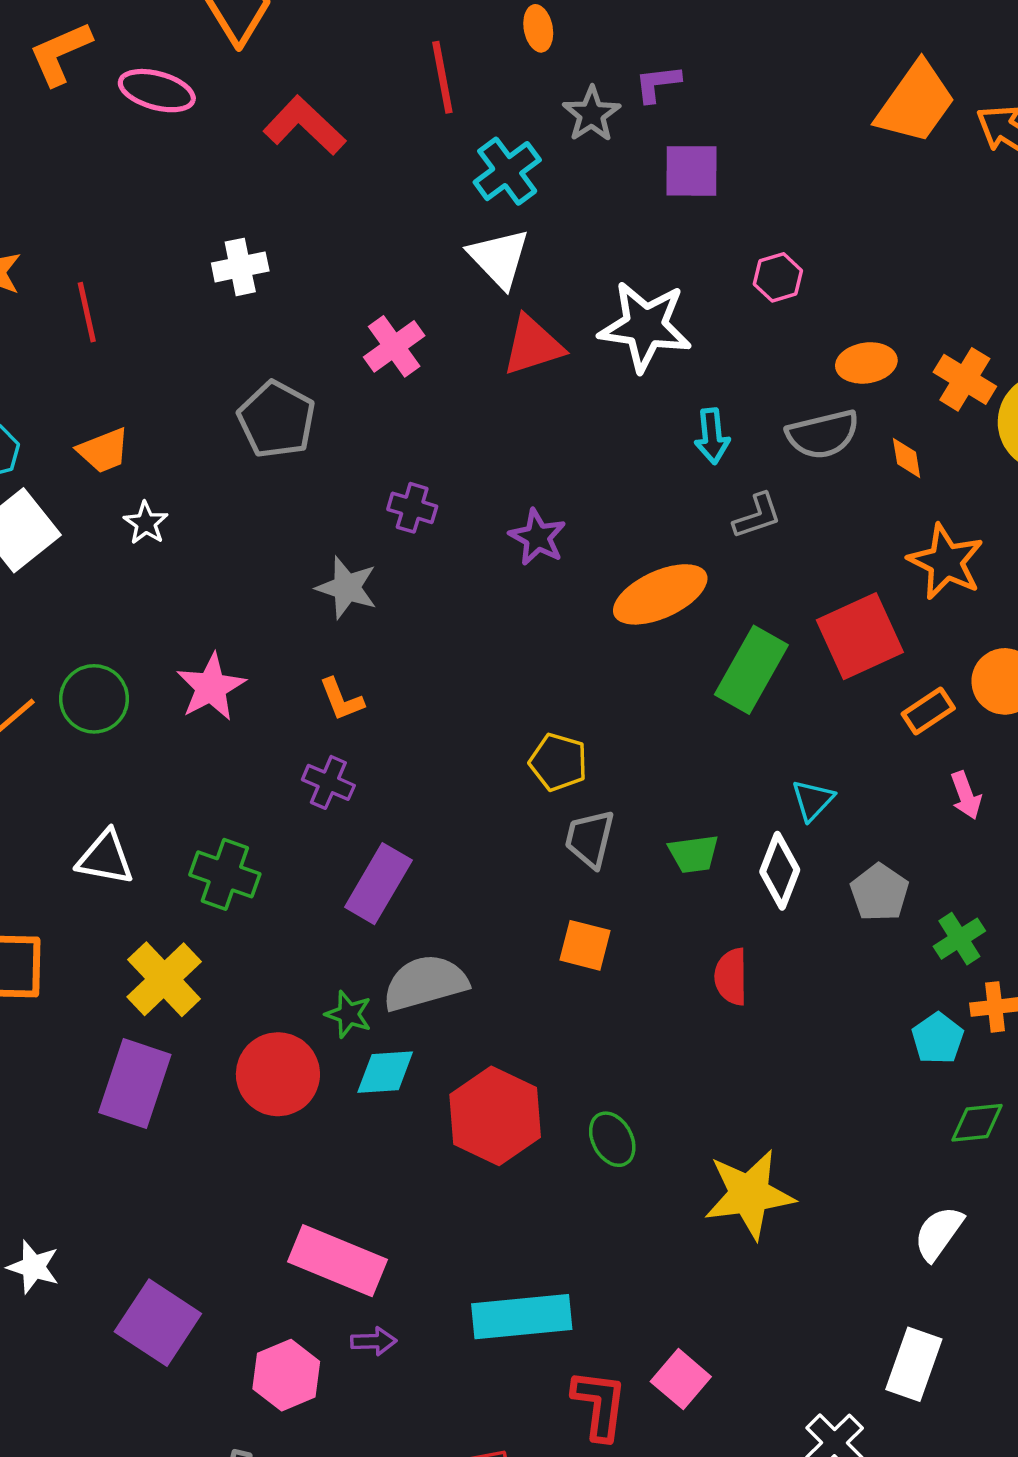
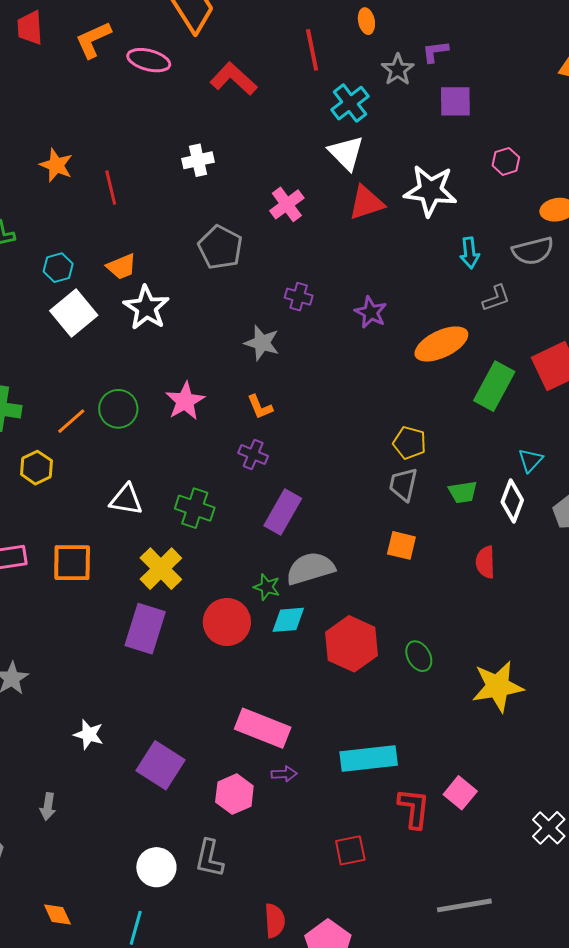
white star: (146, 523) -> (146, 308), size x1.8
yellow pentagon: (558, 762) -> (410, 443), moved

